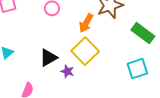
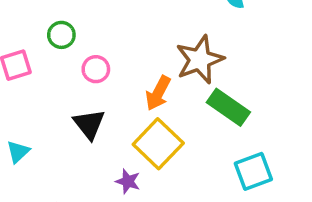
green rectangle: (143, 33) -> (228, 107), moved
black triangle: (48, 58) -> (89, 124), moved, turned -36

